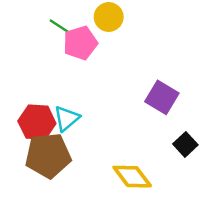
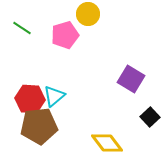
green line: (60, 27) -> (22, 28), moved

